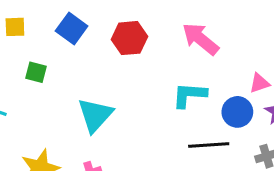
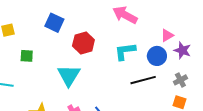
blue square: (72, 28) -> (54, 23), moved
red hexagon: (129, 38) -> (83, 43), moved

